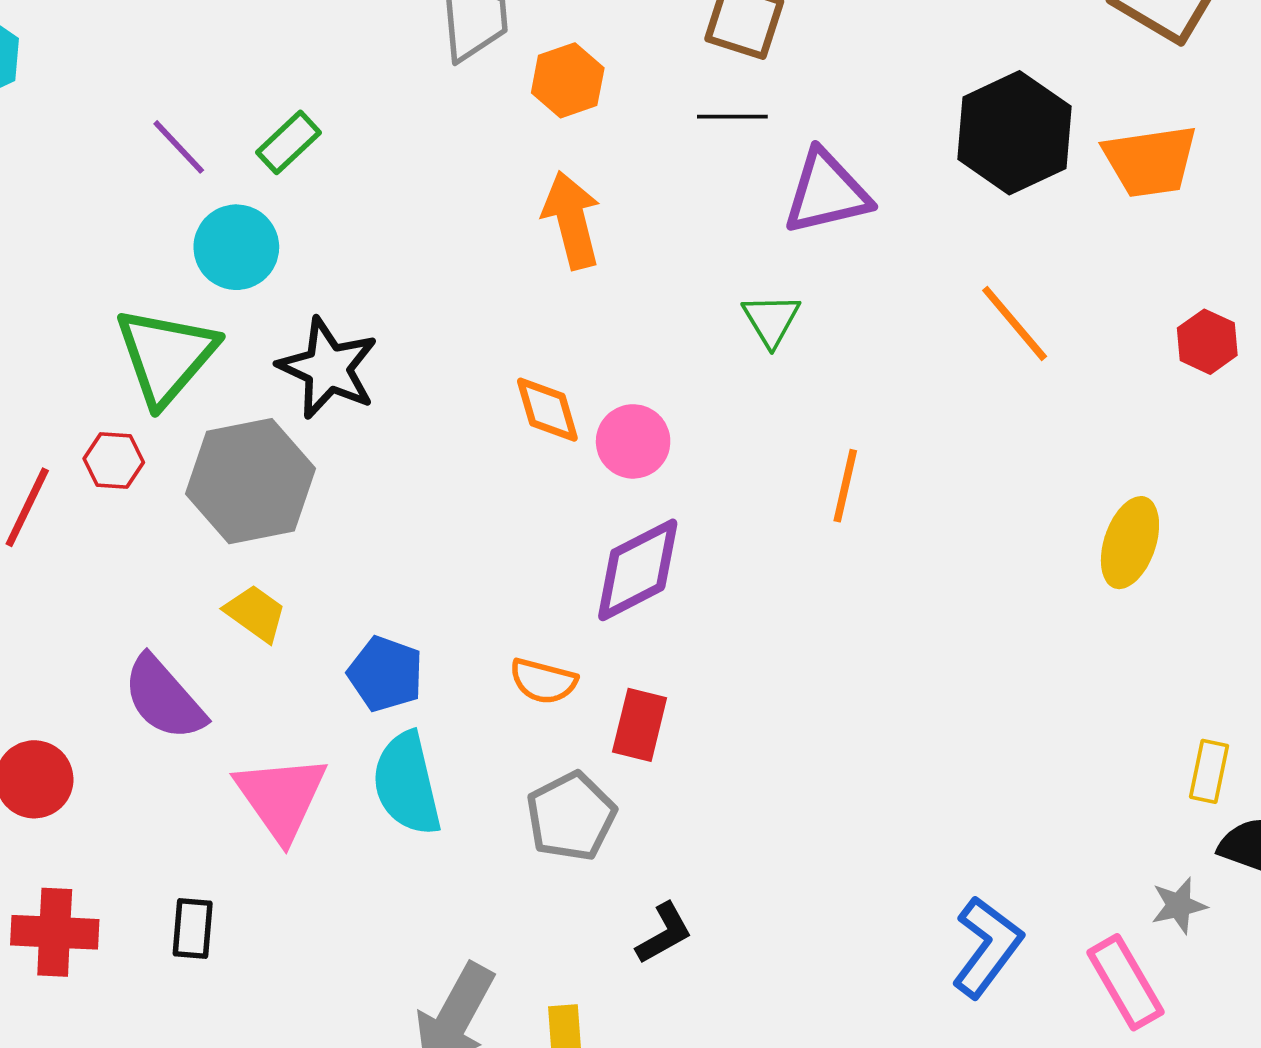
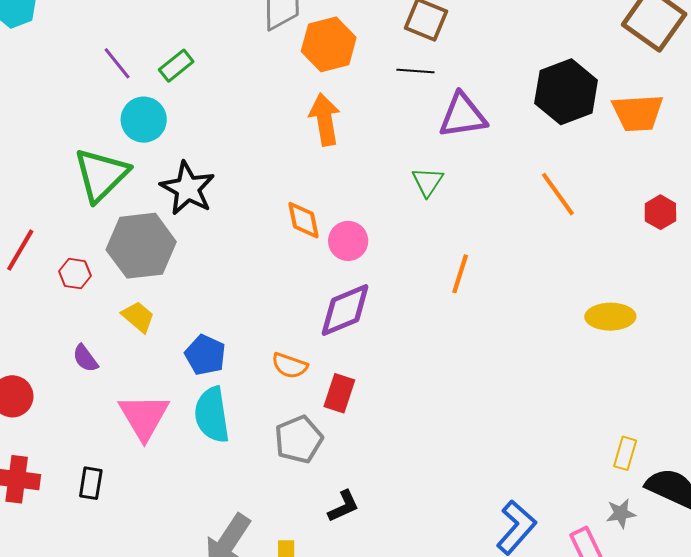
orange hexagon: (568, 80) -> (329, 44), size x1.4
red hexagon: (114, 460) -> (75, 274), moved
yellow ellipse: (1130, 543) -> (610, 317), turned 66
purple semicircle: (164, 698) -> (85, 358), size x0.6
yellow rectangle: (1209, 771) -> (625, 453), moved

